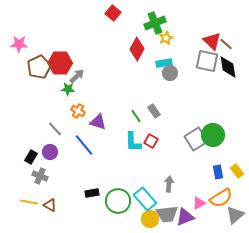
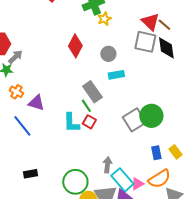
red diamond: (137, 49) -> (75, 46), moved
cyan rectangle: (164, 63) -> (116, 75), moved
gray rectangle: (154, 111) -> (92, 92), size x1.5
green line: (136, 116) -> (86, 106), moved
cyan rectangle: (145, 199) -> (122, 180), moved
green circle: (118, 201) -> (75, 182), moved

